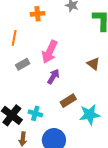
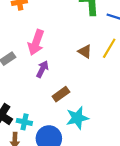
cyan cross: (35, 113) -> (24, 122), moved
cyan star: (90, 115) -> (77, 118), moved

